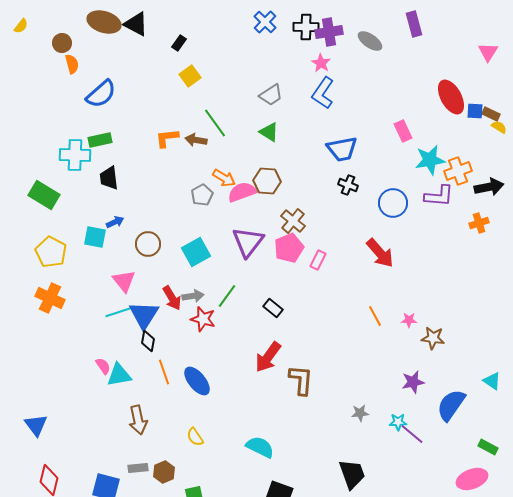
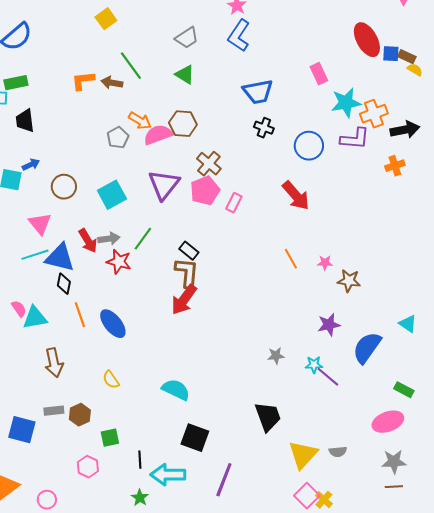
blue triangle: (144, 315) -> (60, 258), turned -48
brown L-shape: (301, 380) -> (187, 273), moved

